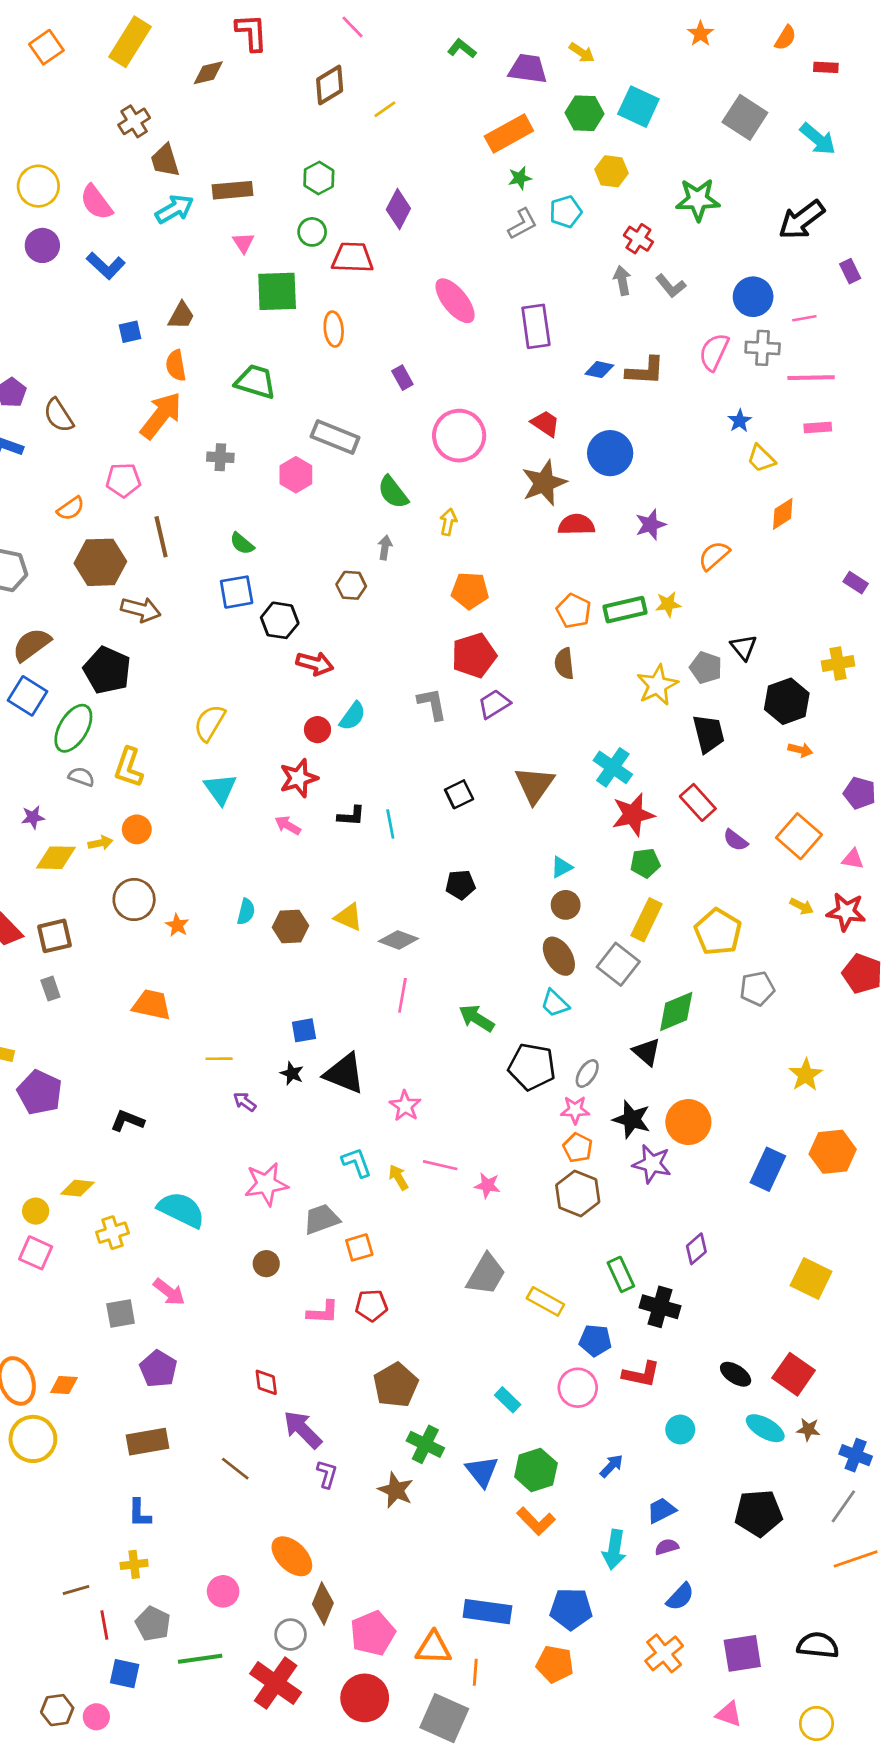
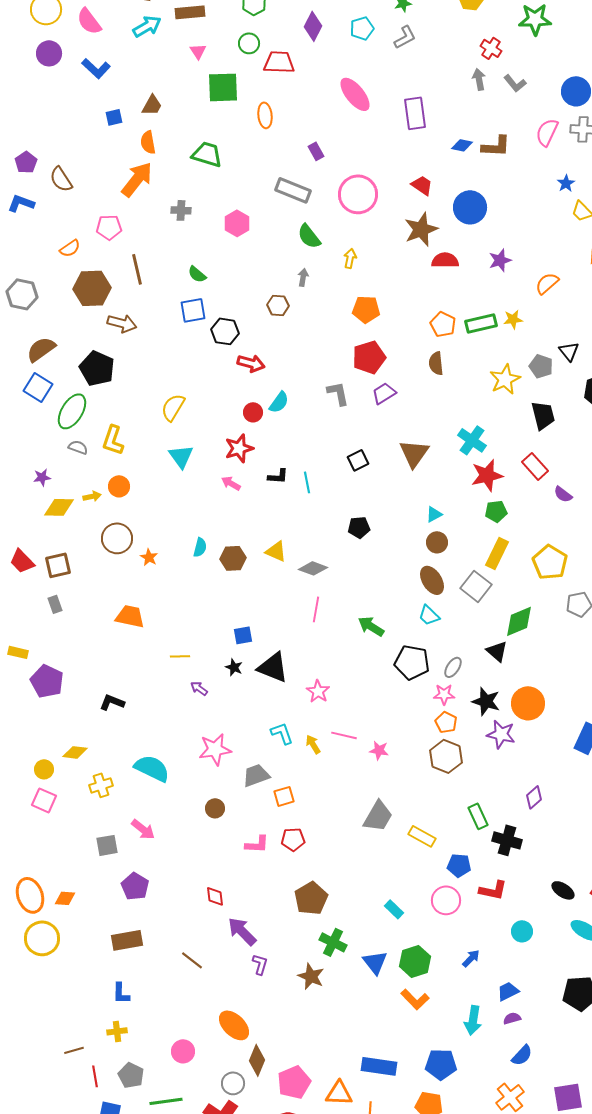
cyan pentagon: (566, 212) -> (362, 28), moved
gray rectangle: (335, 437) -> (293, 190), moved

